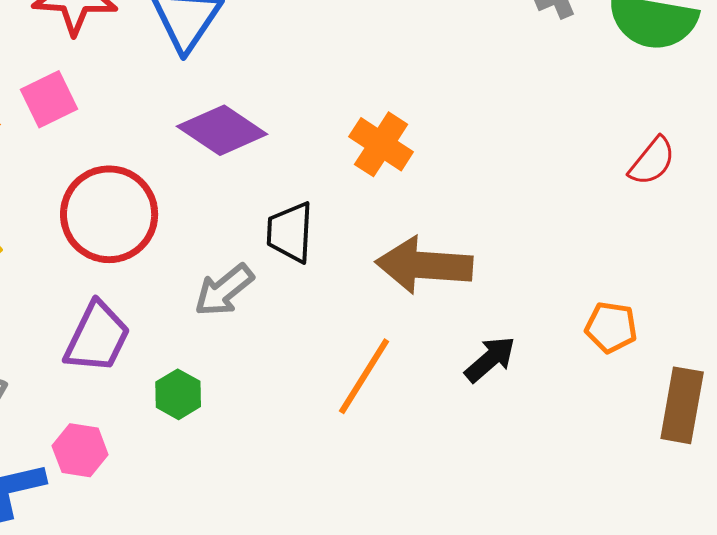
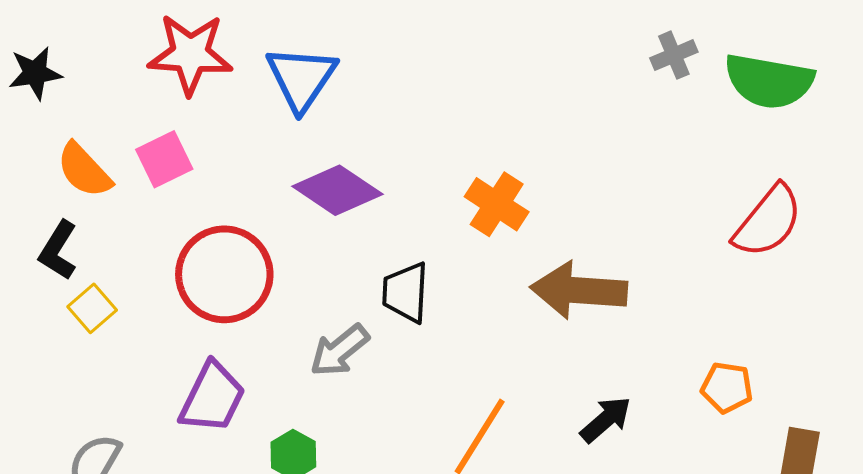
red semicircle: (652, 161) -> (768, 221), size x1.5
brown arrow: (424, 265) -> (579, 290), moved

